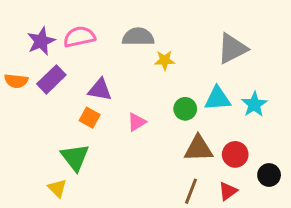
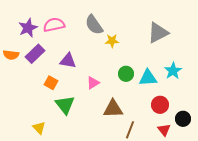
gray semicircle: (138, 37) -> (94, 25), turned -125
cyan triangle: (218, 99) -> (148, 78), moved
orange square: (90, 118) -> (51, 83), moved
brown triangle: (198, 149) -> (113, 109), moved
green triangle: (75, 157) -> (65, 105), moved
red triangle: (228, 191) -> (164, 130), moved, turned -32

